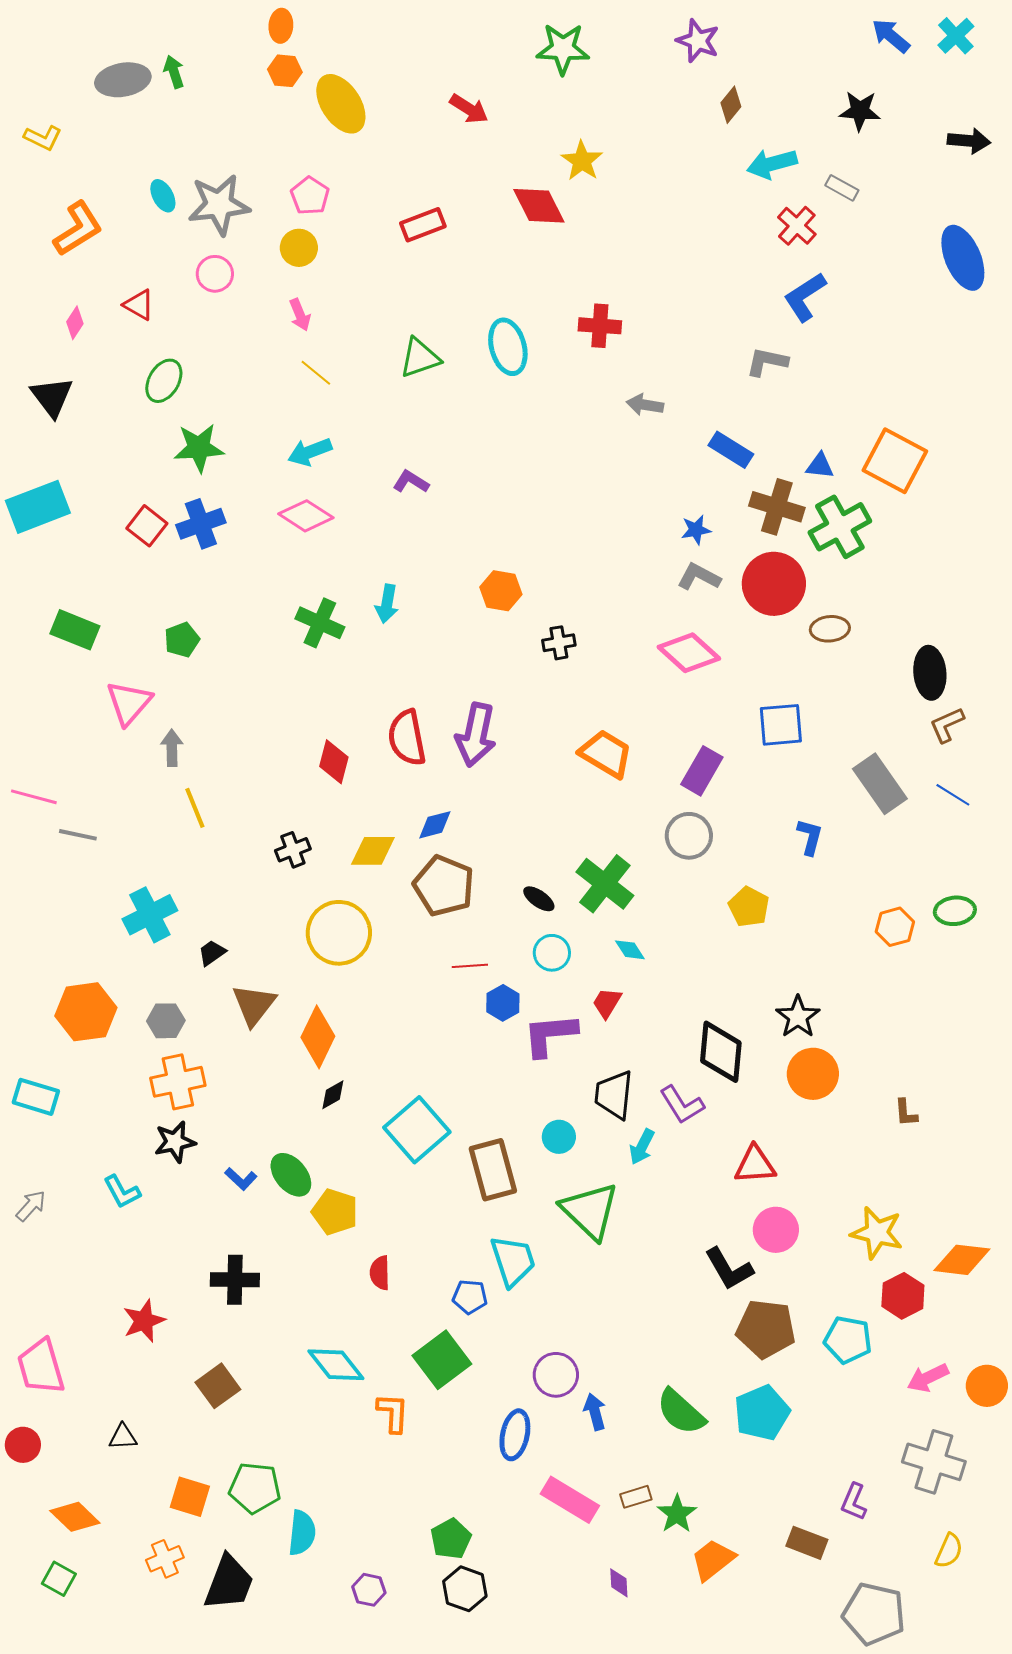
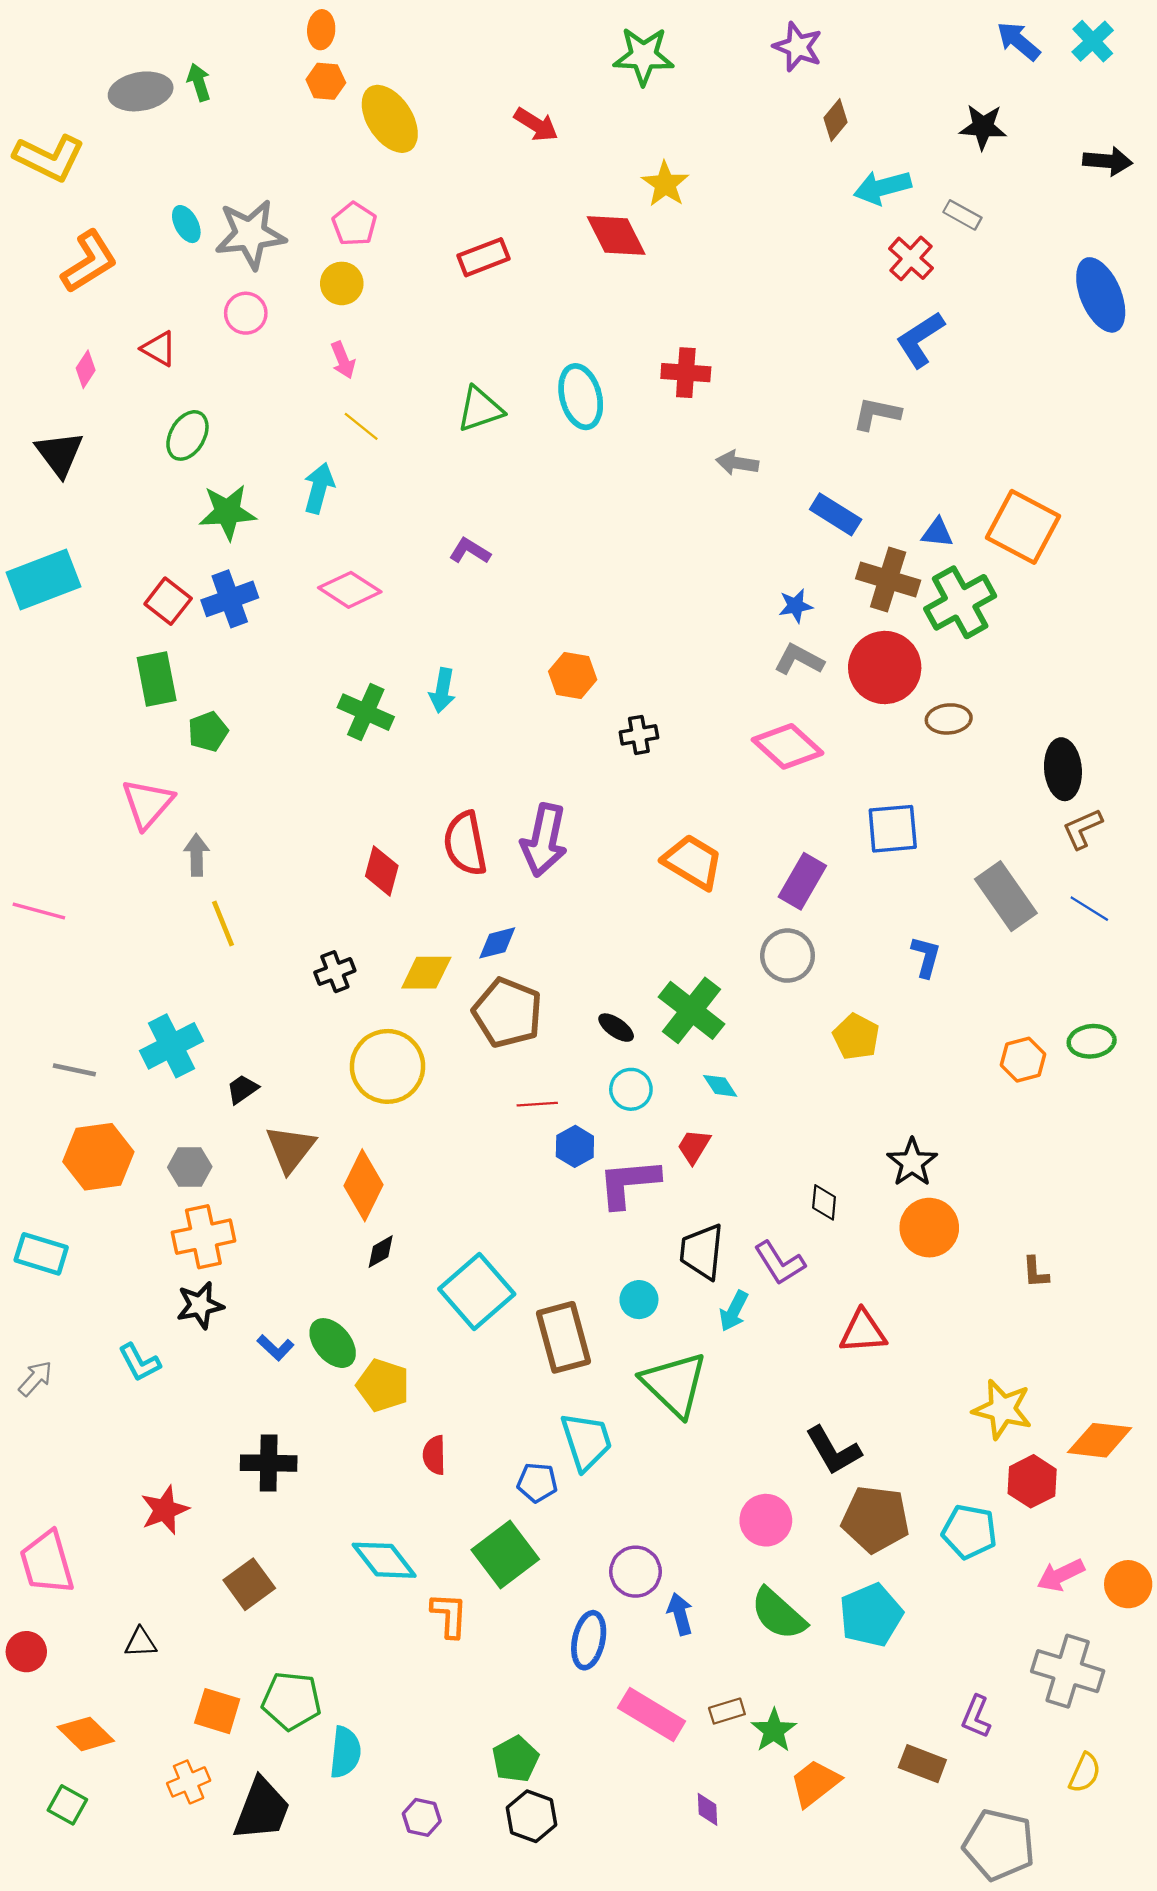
yellow L-shape: (43, 138) -> (49, 158), size x1.6
cyan arrow: (310, 452) -> (319, 488), moved, turned 126
green rectangle: (75, 630) -> (157, 679), moved, turned 57
gray line: (78, 835) -> (74, 1070), moved
black diamond: (721, 1052) -> (824, 1202), size x0.5
pink circle: (776, 1230) -> (766, 1520), moved

